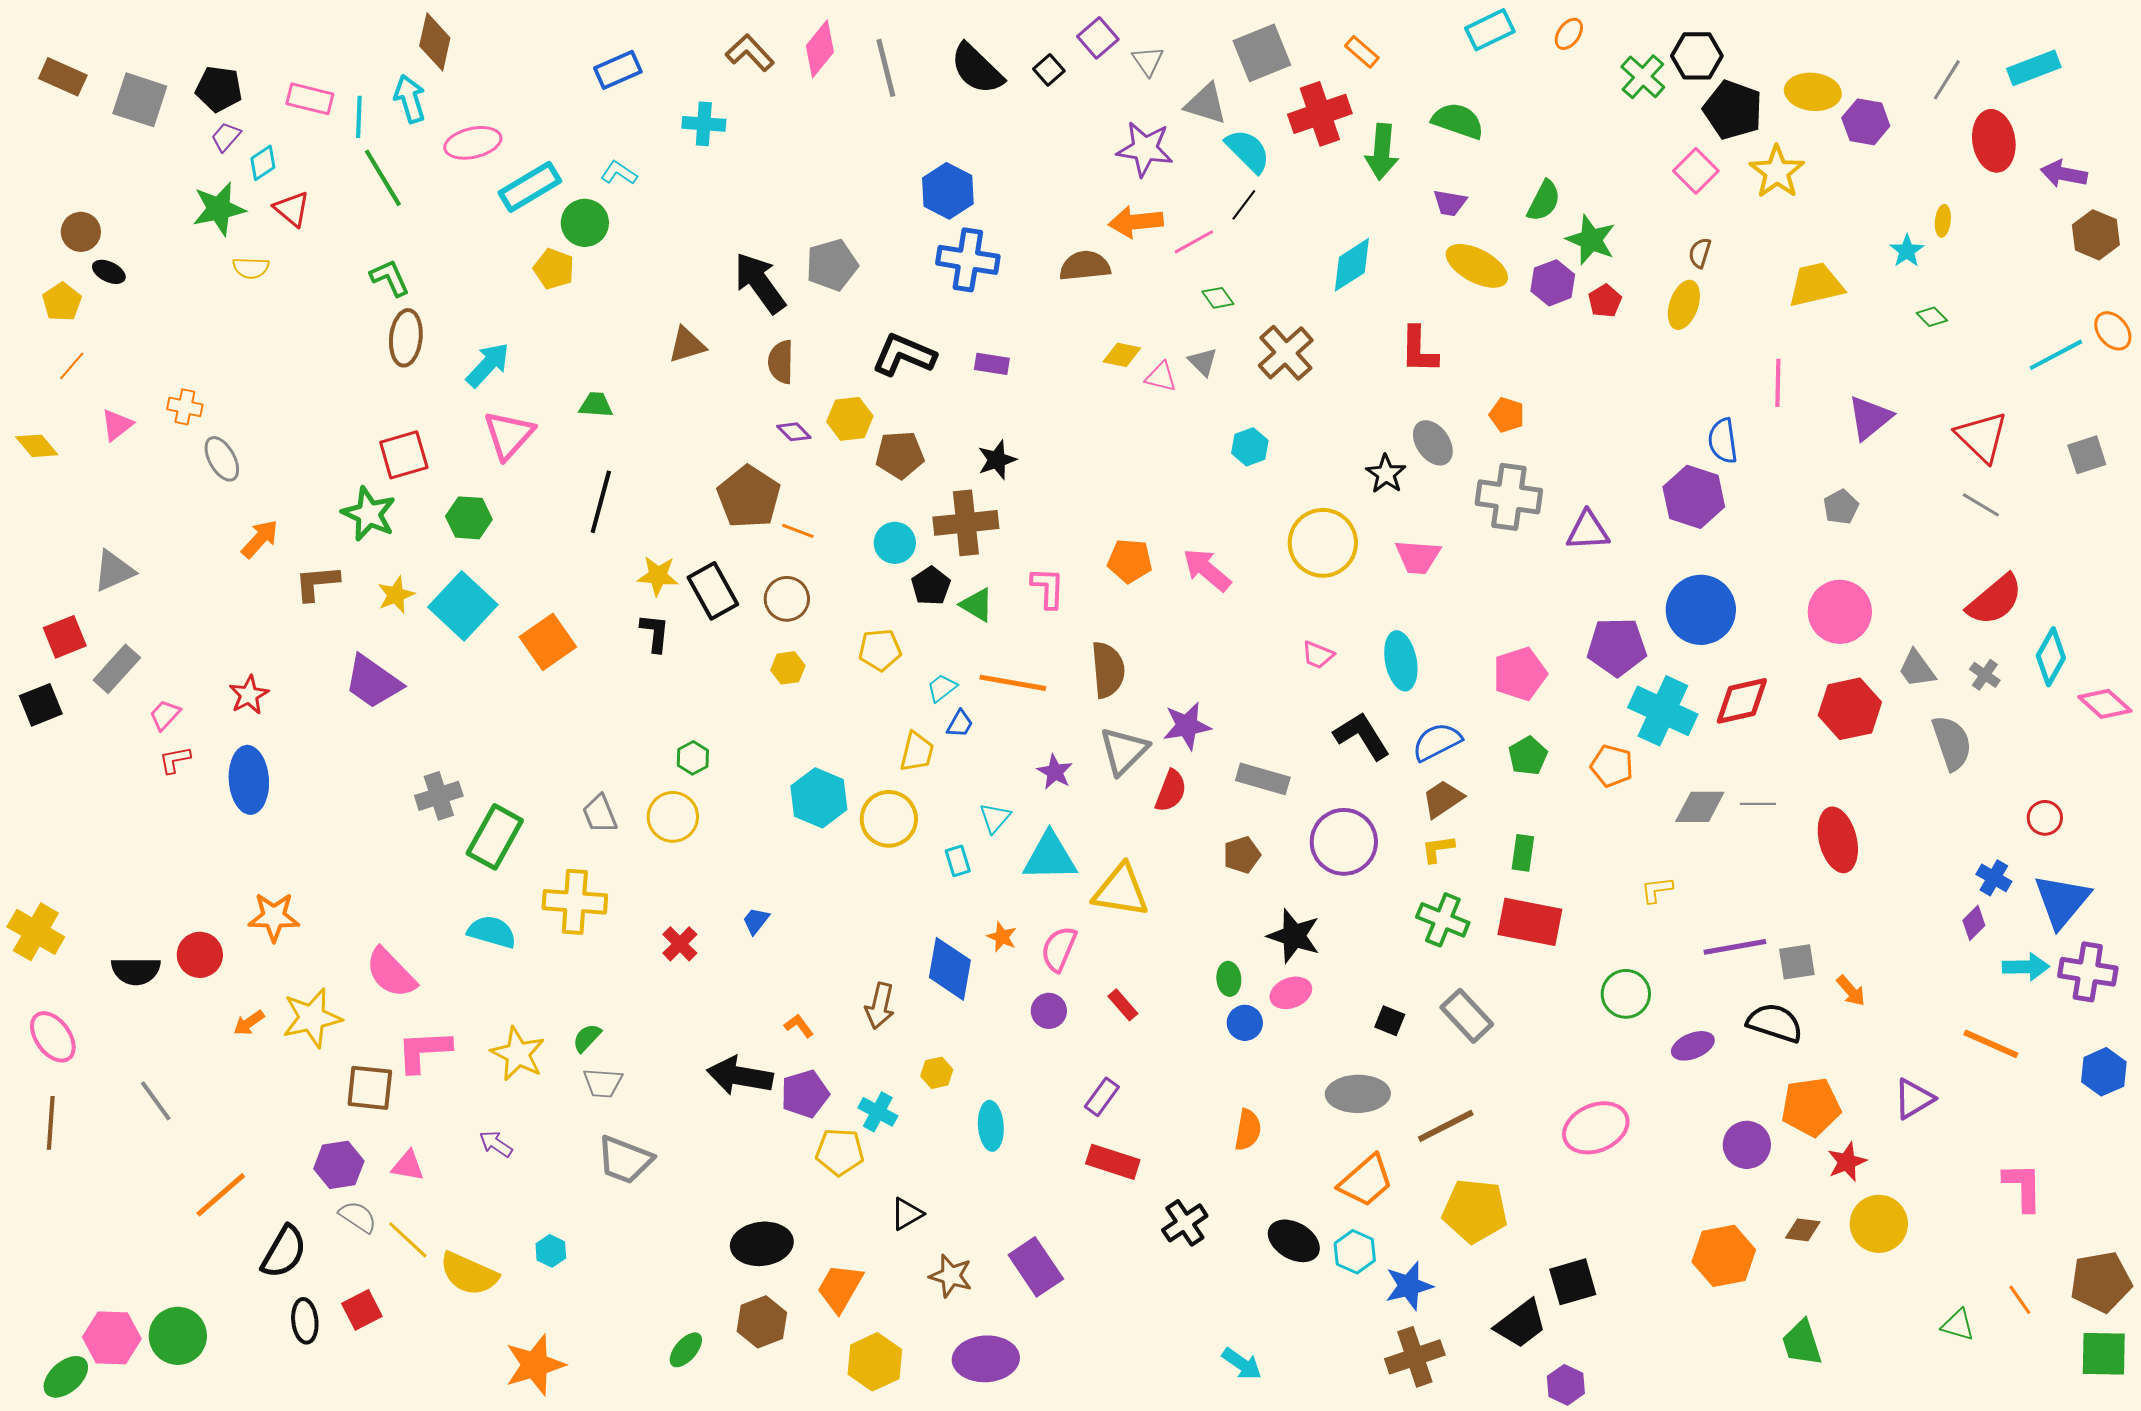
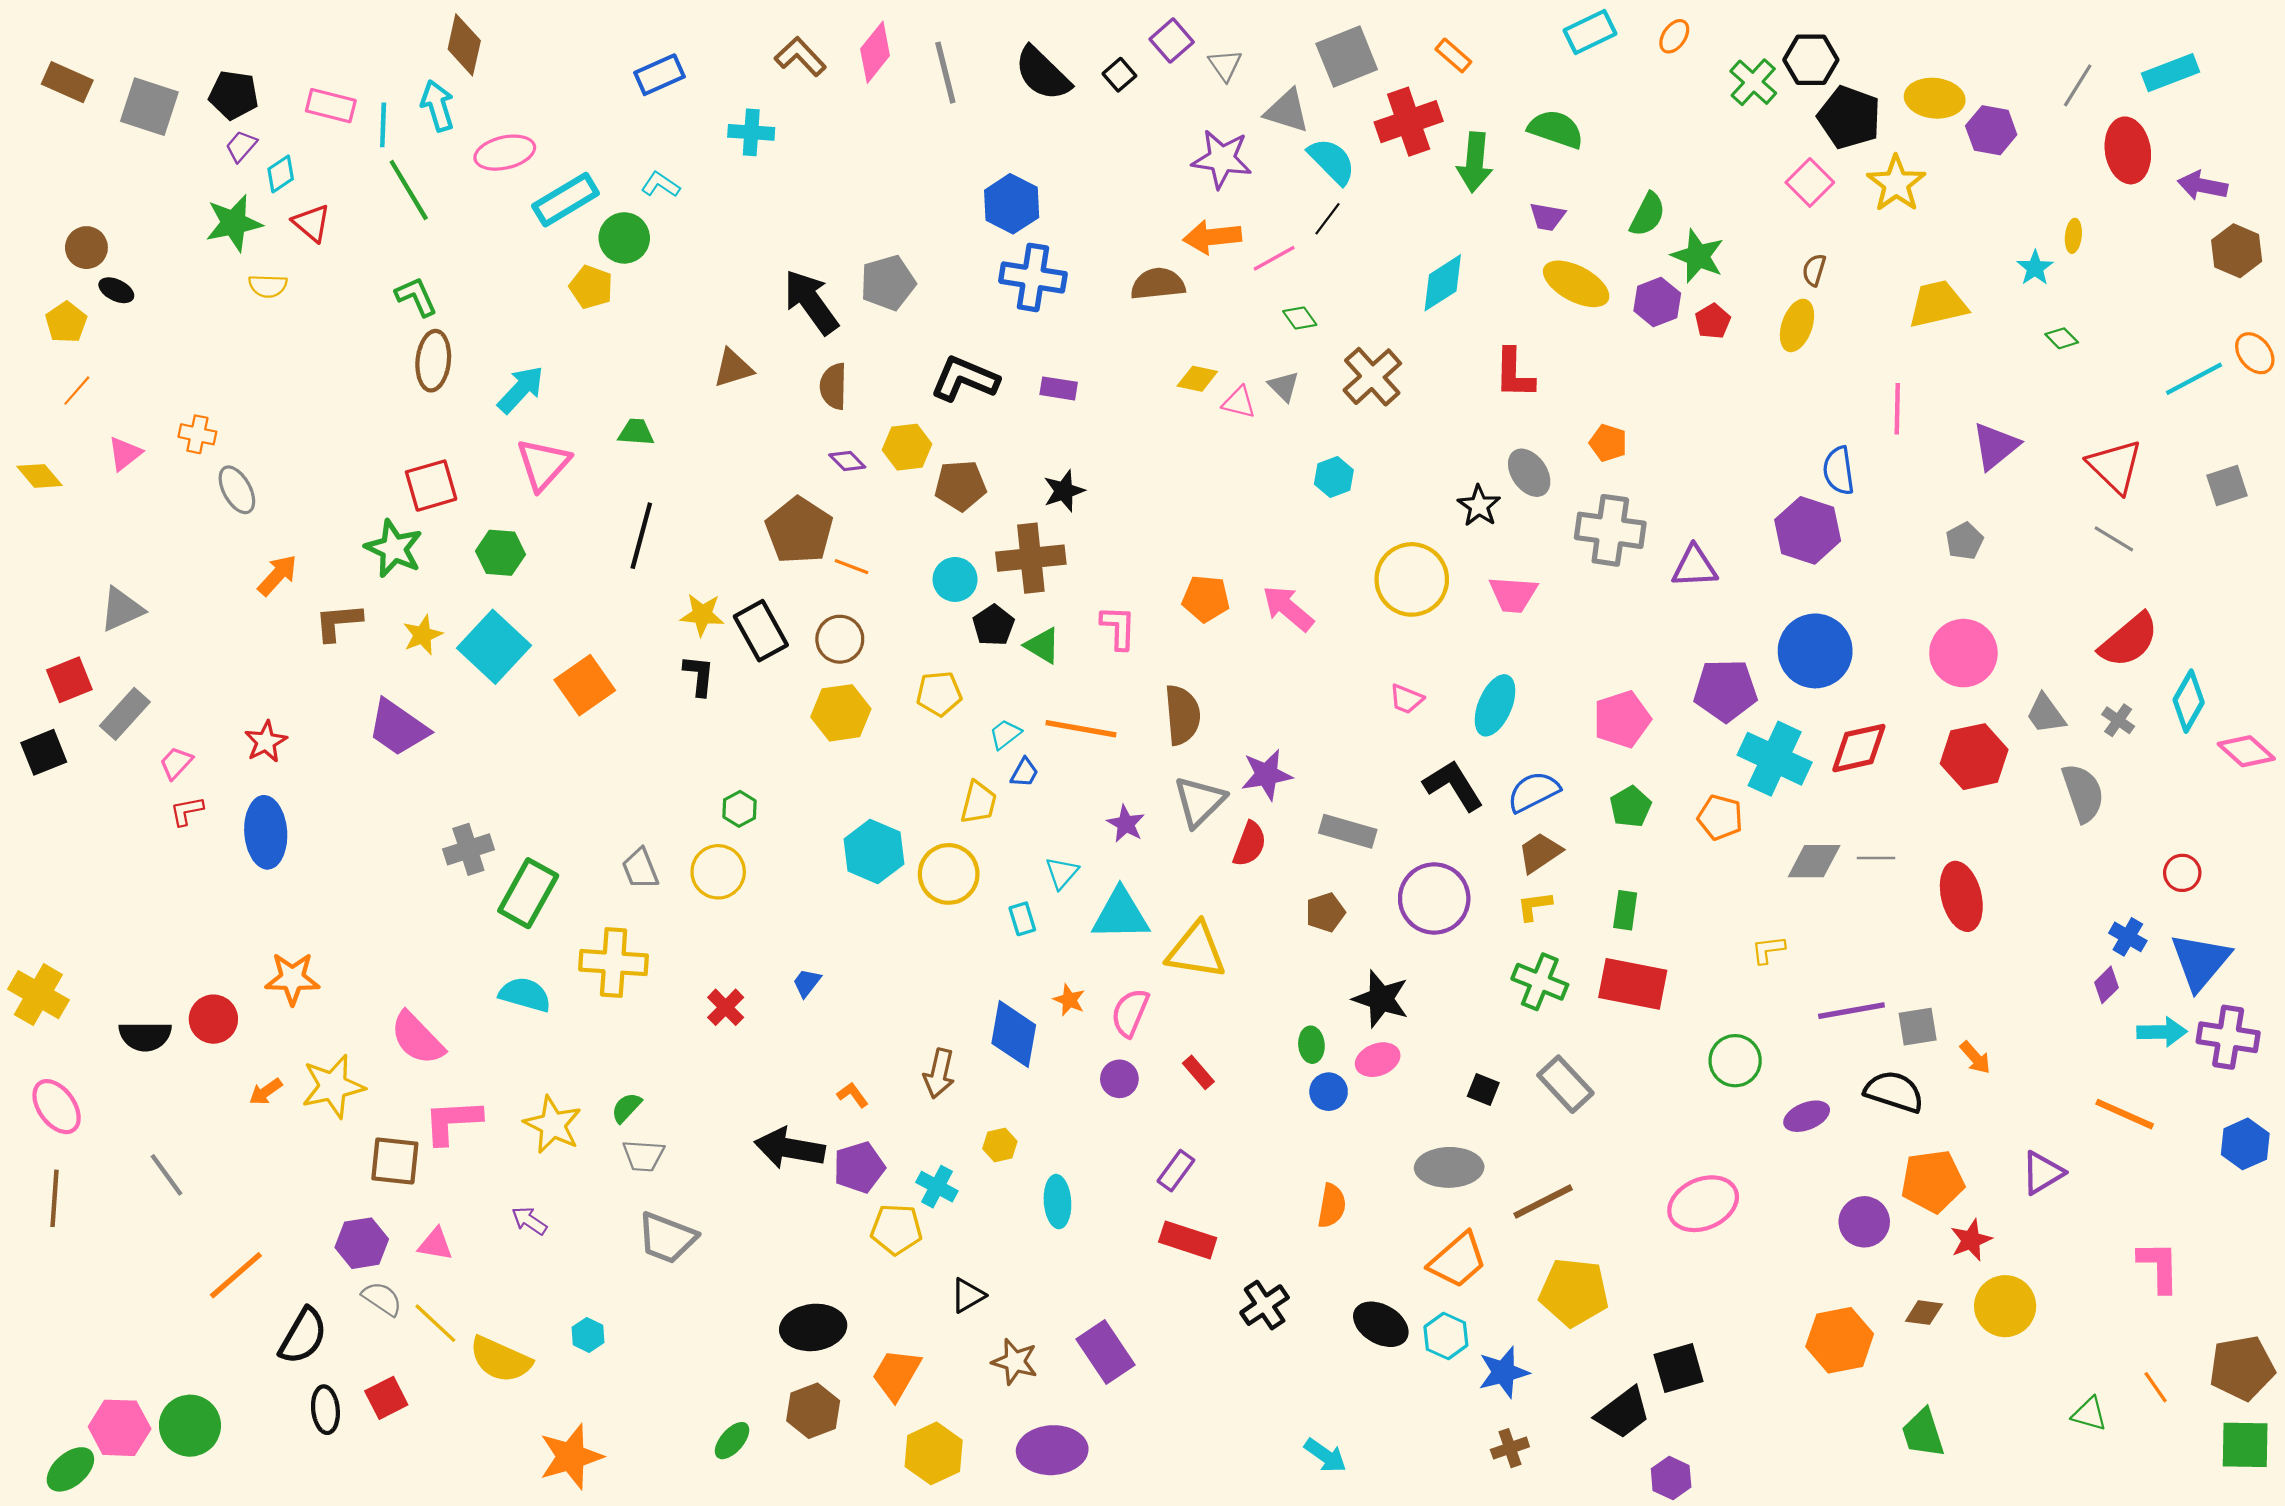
cyan ellipse: (1401, 661) -> (1495, 705), turned 34
yellow hexagon: (788, 668) -> (841, 713), size x1.6
brown cross: (1415, 1357) -> (1510, 1448), size x0.6

